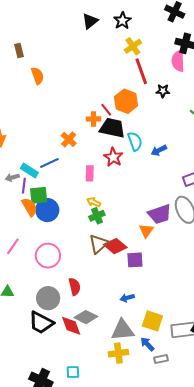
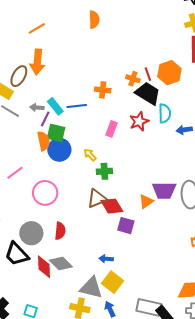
orange cross: (69, 139) -> (103, 90), turned 35
yellow arrow: (94, 202) -> (90, 155), moved
yellow square: (152, 321) -> (112, 282), moved

